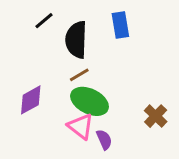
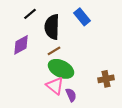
blue rectangle: (120, 25) -> (82, 17), turned -30
purple diamond: (31, 100) -> (21, 45), moved
brown cross: (156, 116) -> (106, 79), turned 35

